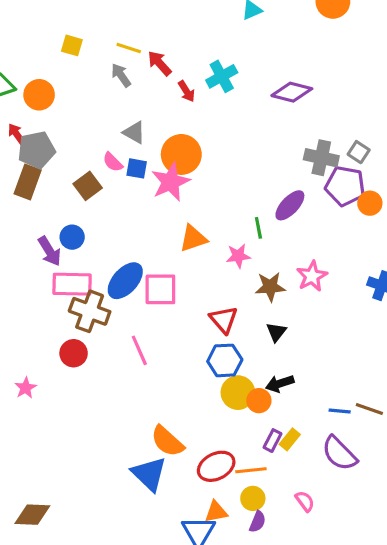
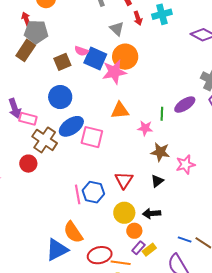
gray triangle: (134, 132) -> (117, 29), moved
pink semicircle: (113, 162) -> (81, 51), turned -40
blue square: (137, 168) -> (95, 58), size x1.6
blue circle: (72, 237) -> (60, 97), moved, size x1.5
purple arrow: (49, 251) -> (15, 108), moved
pink star: (312, 276) -> (185, 165), moved
pink rectangle: (72, 284) -> (28, 119), moved, size x0.7
red triangle: (224, 320) -> (124, 180), moved
pink line: (139, 350) -> (78, 194), moved
blue hexagon: (225, 360) -> (93, 192), moved
orange circle: (259, 401) -> (134, 231), moved
blue triangle: (149, 474) -> (57, 250), turned 35

